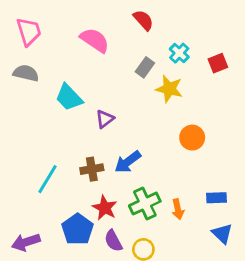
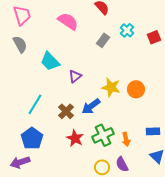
gray semicircle: (26, 73) -> (20, 44), turned 48
yellow star: (169, 89) -> (111, 87), moved
brown cross: (92, 169) -> (66, 111), turned -35
cyan line: (47, 179) -> (35, 104), moved
blue pentagon: (78, 229) -> (32, 138), moved
purple semicircle: (113, 241) -> (122, 164), moved

